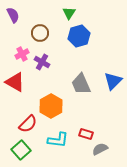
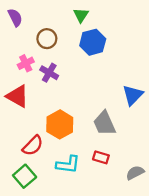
gray trapezoid: (81, 84) -> (104, 123), moved
gray semicircle: (100, 149) -> (135, 173), moved

